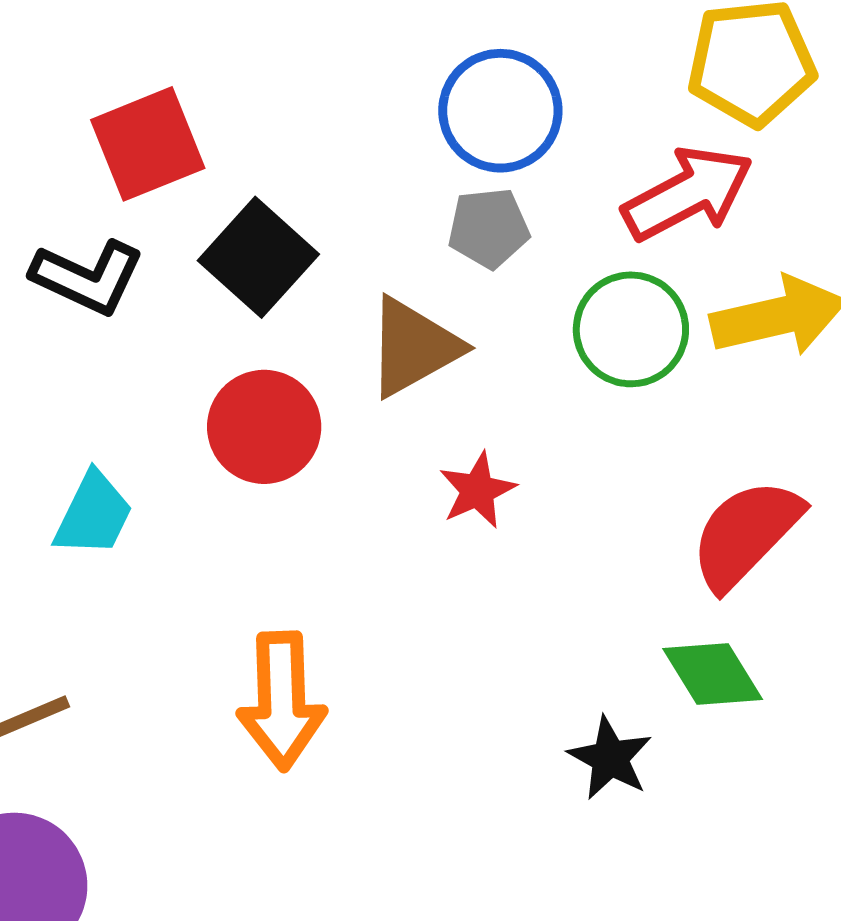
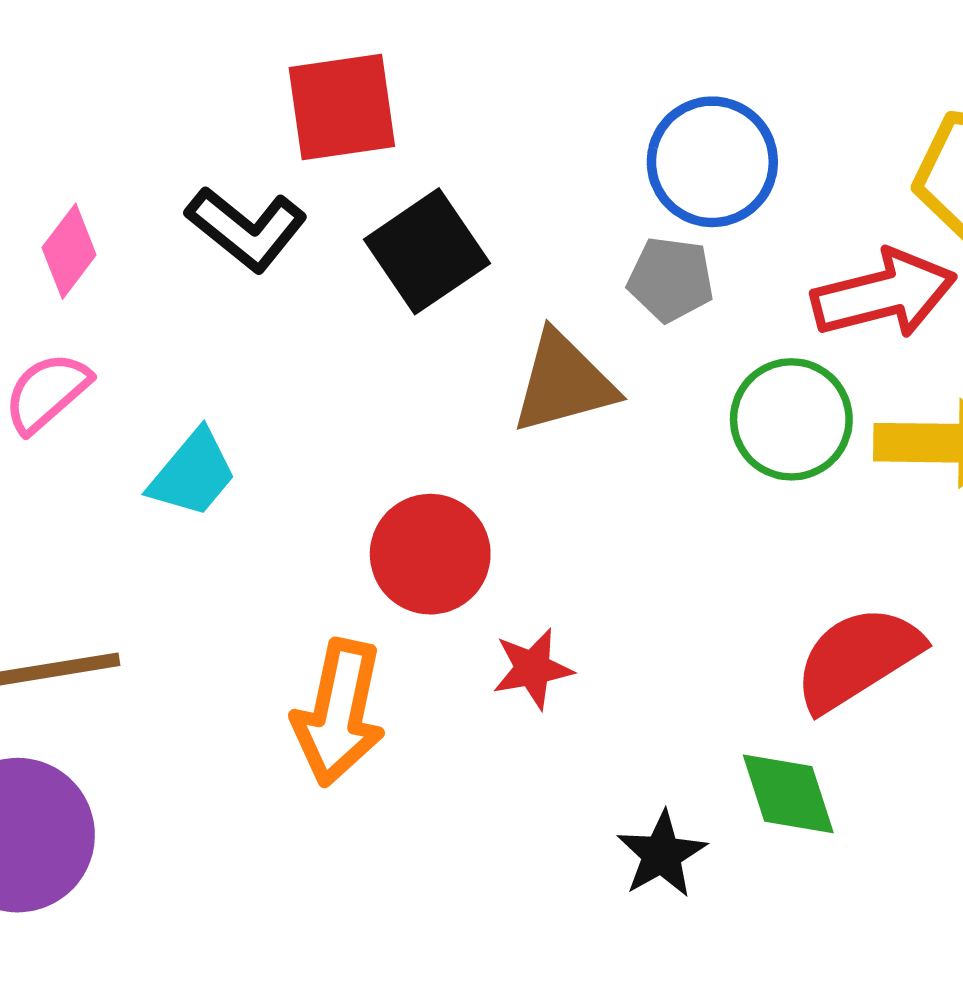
red circle: (264, 427) -> (430, 554), moved
red star: (477, 490) -> (533, 669), moved

